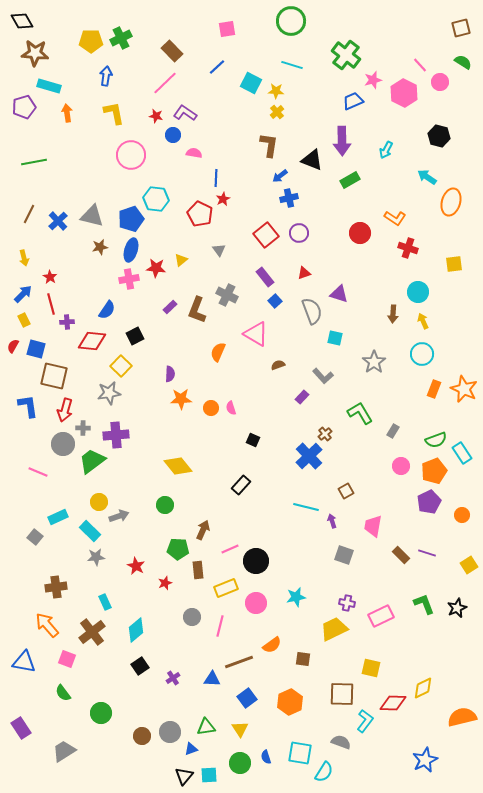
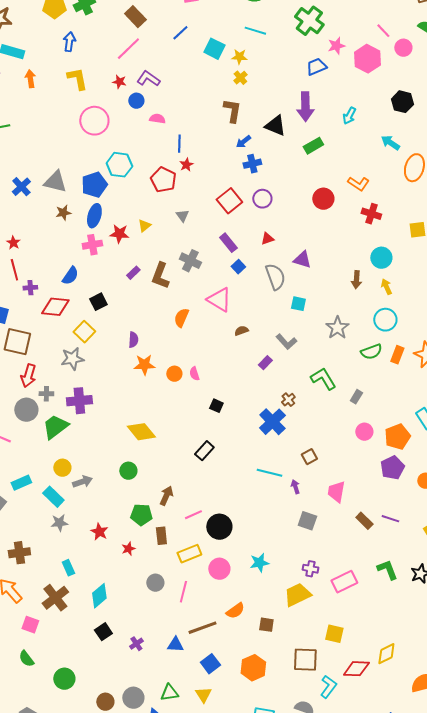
green semicircle: (436, 440) -> (371, 352), moved

